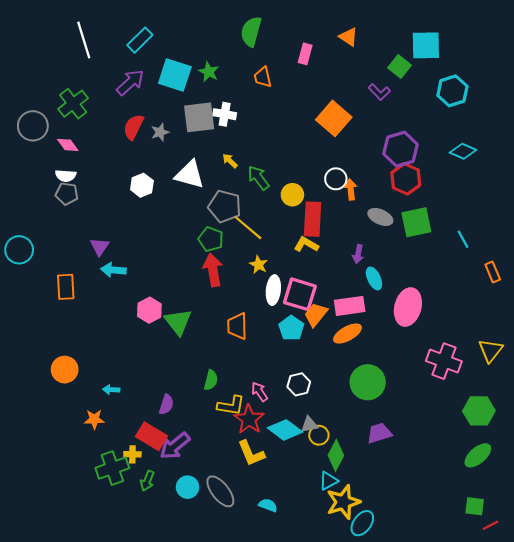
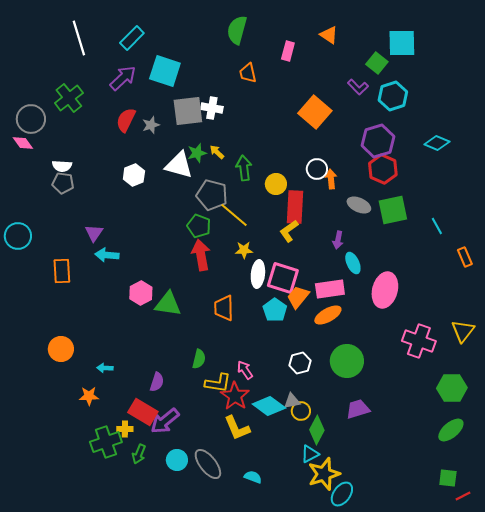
green star: (209, 72) -> (197, 153), moved, turned 30
cyan hexagon: (452, 91) -> (393, 96), moved
pink diamond: (68, 145) -> (23, 143), moved
green arrow: (259, 178) -> (244, 168), turned 30
yellow L-shape: (306, 245) -> (289, 231), turned -65
yellow star: (259, 265) -> (244, 250), turned -30
green triangle: (178, 322) -> (168, 304), turned -44
white hexagon: (299, 384) -> (300, 363), moved

